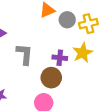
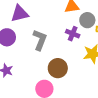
purple cross: (60, 58) -> (73, 34), moved

